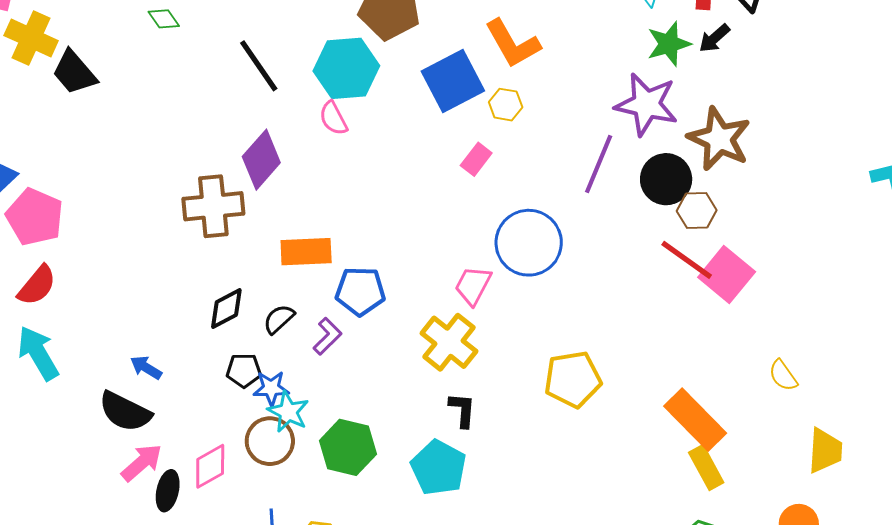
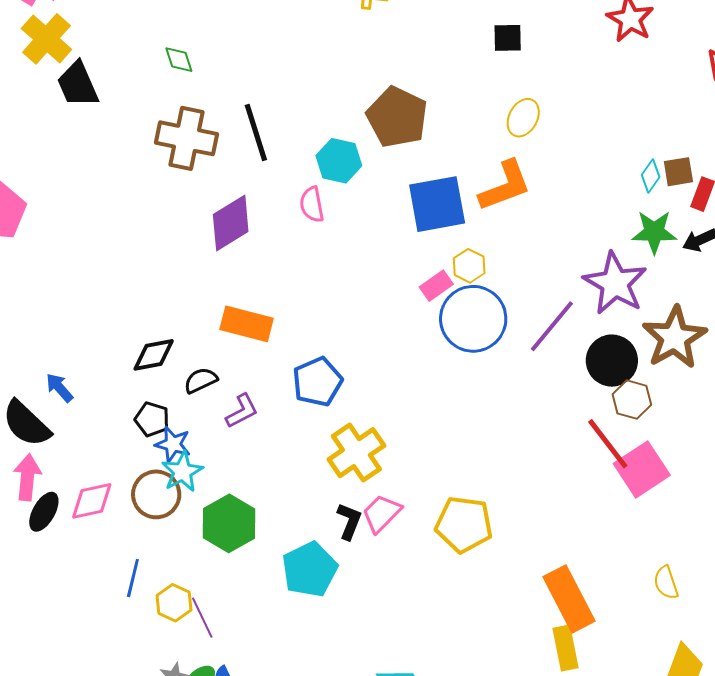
orange L-shape: (513, 44) -> (505, 186), turned -98
cyan hexagon: (346, 68) -> (339, 161), size x0.7
yellow hexagon: (506, 105) -> (469, 266), moved
brown cross: (213, 206) -> (187, 138), moved
blue circle: (529, 243) -> (473, 319), moved
pink trapezoid: (473, 285) -> (382, 513), moved
blue pentagon: (360, 291) -> (317, 382), moved, turned 30
pink arrow: (142, 463) -> (27, 477), turned -60

